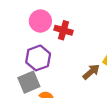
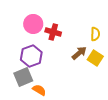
brown arrow: (91, 72) -> (79, 53), moved

